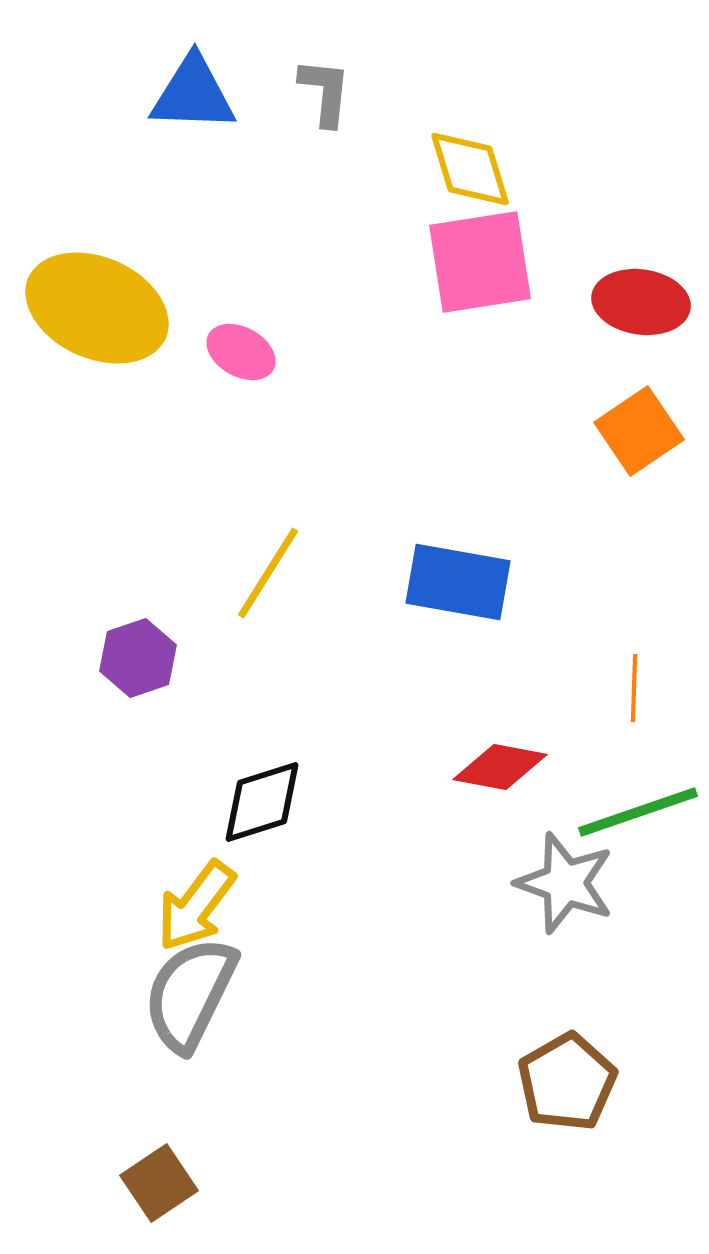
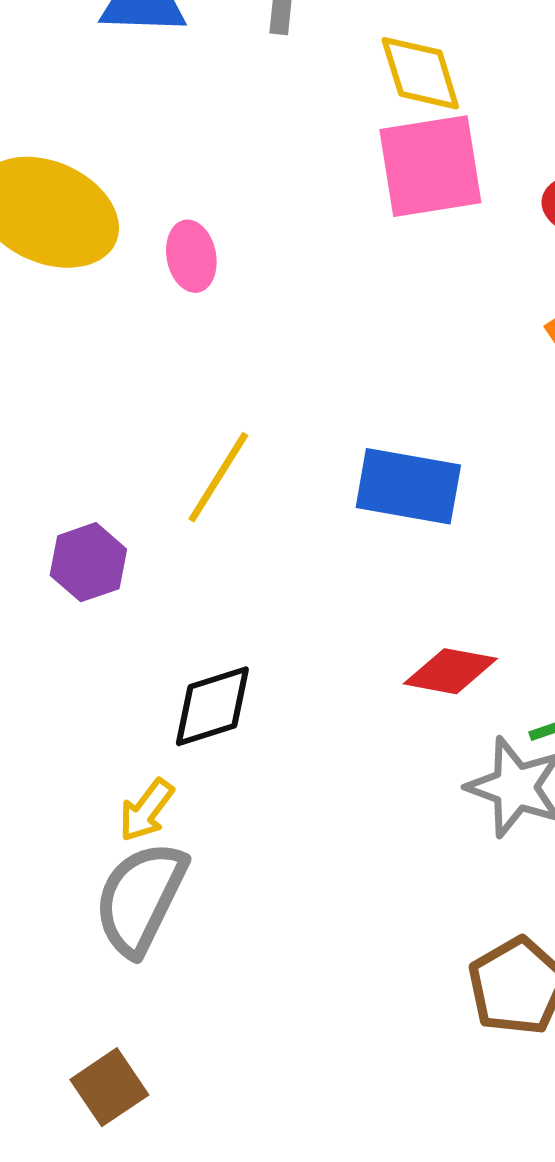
pink ellipse: (241, 352) -> (191, 256), turned 50
yellow arrow: (196, 906) -> (146, 810), size x0.7

